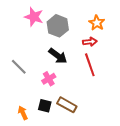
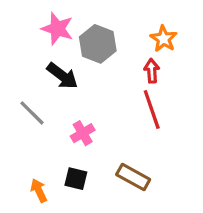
red arrow: (90, 42) -> (152, 71), turned -88
black arrow: (58, 56) -> (62, 76), moved
brown rectangle: (67, 105) -> (133, 177), moved

